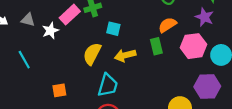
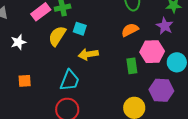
white star: (50, 31) -> (18, 42), moved
green rectangle: (156, 46) -> (132, 66), moved
yellow semicircle: (92, 54) -> (57, 36), moved

